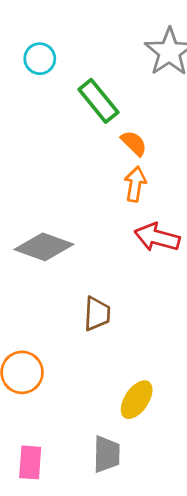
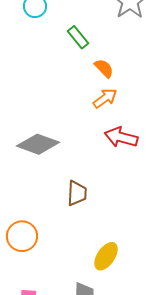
green rectangle: (98, 101) -> (78, 37), size x0.7
orange arrow: (135, 184) -> (105, 98), turned 45

